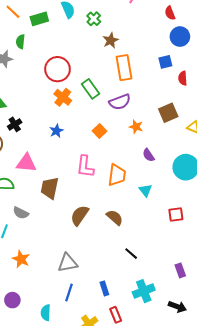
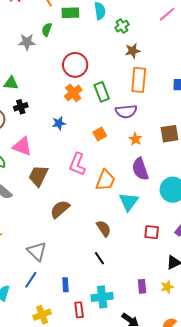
purple semicircle: (148, 155) -> (140, 169), size x1.6
cyan triangle: (145, 190) -> (129, 202), size x1.5
brown semicircle: (115, 217) -> (104, 228), moved
gray triangle: (68, 263) -> (37, 251), turned 40
red rectangle: (116, 315) -> (79, 310), moved

